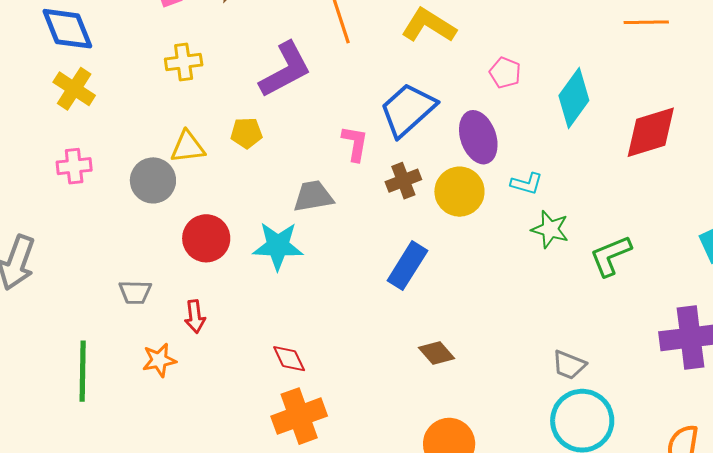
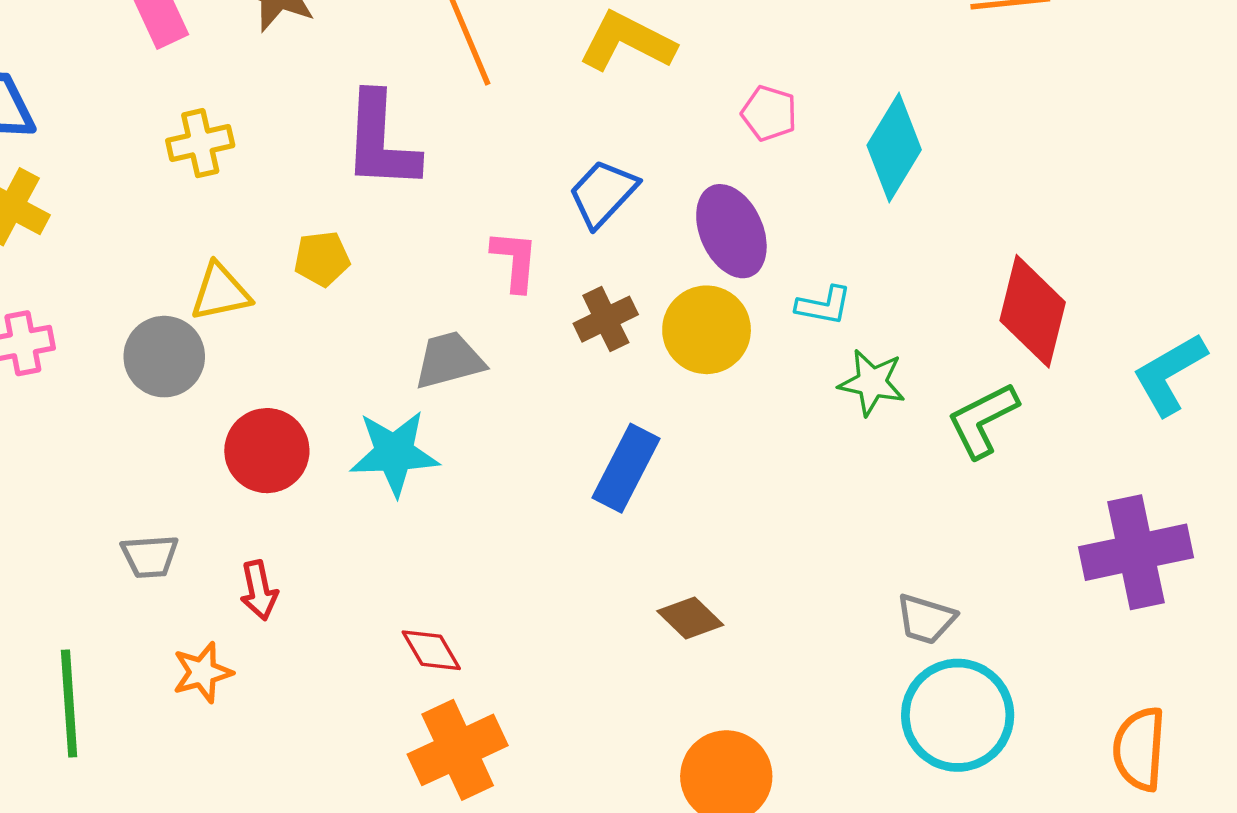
purple L-shape: (285, 70) -> (381, 141), turned 126
blue trapezoid: (408, 110) -> (603, 193), size x0.7
red diamond: (651, 132) -> (1033, 311), moved, turned -54

